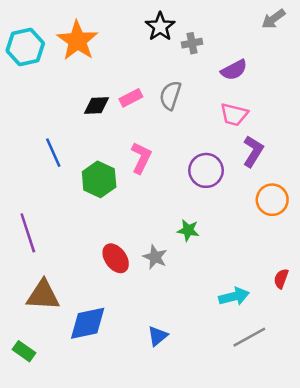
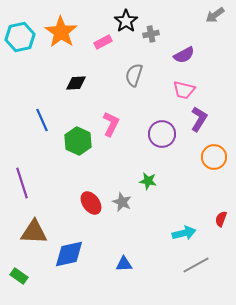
pink rectangle: (131, 98) -> (103, 42), moved
blue triangle: (158, 336) -> (124, 264), turned 36

